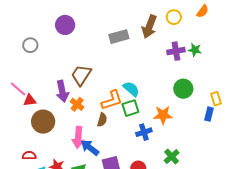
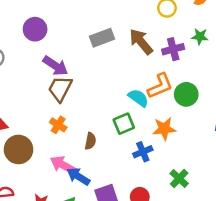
brown arrow: (149, 27) -> (141, 42), moved, turned 125
green star: (195, 50) -> (200, 37), moved
cyan semicircle: (131, 89) -> (138, 98), moved
purple arrow: (62, 91) -> (55, 66), moved, turned -40
orange L-shape: (112, 100) -> (160, 86), moved
pink arrow: (78, 137) -> (63, 165), turned 120

